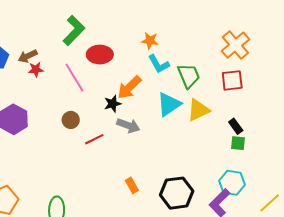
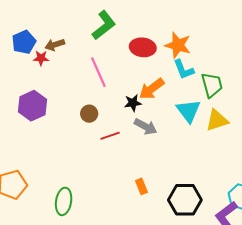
orange star: (150, 41) -> (178, 45), size x1.5
red ellipse: (100, 55) -> (143, 47), moved
red star: (36, 69) -> (41, 58), moved
cyan triangle: (169, 104) -> (188, 111), turned -40

